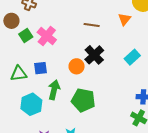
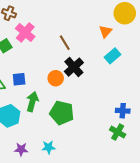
brown line: (92, 25) -> (65, 43), moved, turned 49
pink cross: (47, 36) -> (25, 33), moved
cyan rectangle: (132, 57) -> (113, 56), moved

